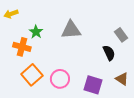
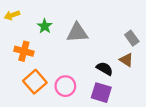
green star: (36, 32) -> (45, 26), moved
black semicircle: (109, 53) -> (105, 69), moved, turned -35
brown triangle: (122, 79) -> (126, 60), moved

